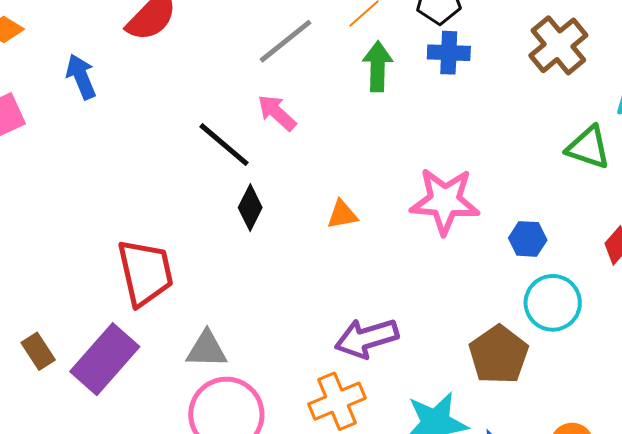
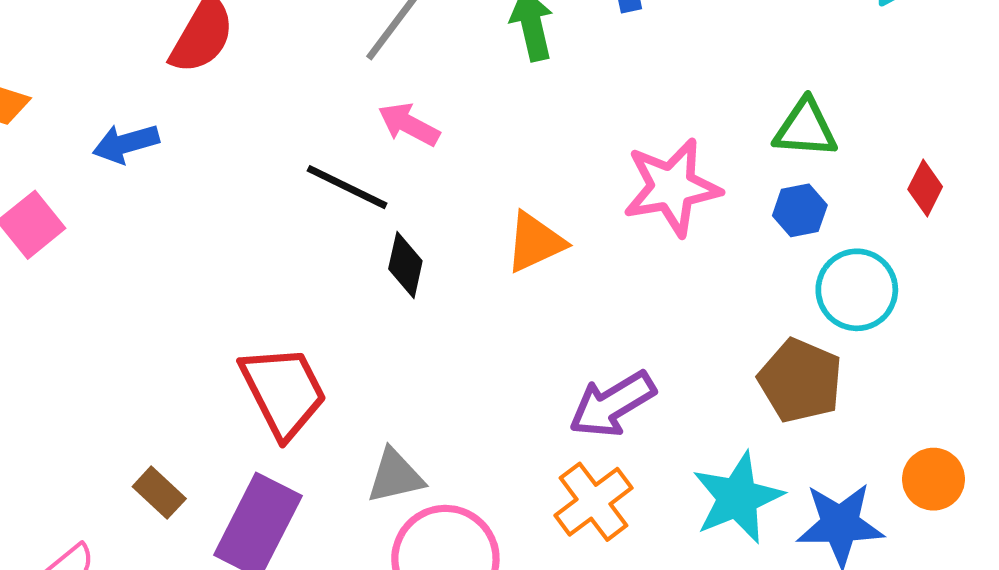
blue arrow: (81, 77) -> (126, 143), turned -69
green triangle: (588, 147) -> (805, 128), moved
orange triangle: (342, 215) -> (535, 242), size x1.4
brown rectangle: (38, 351) -> (159, 493), moved

